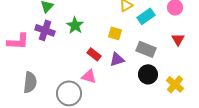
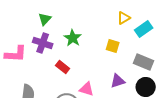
red rectangle: (94, 54) -> (63, 67), moved
purple triangle: (117, 59) -> (118, 81), moved

